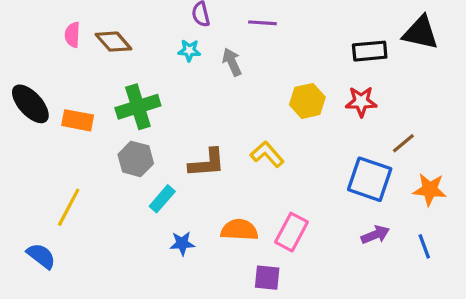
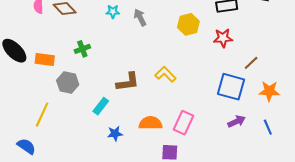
yellow hexagon: (307, 101) -> (188, 24), moved
green cross: (138, 107) -> (82, 49), size x0.6
gray hexagon: (136, 159) -> (68, 82), moved

